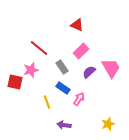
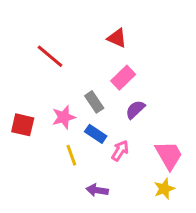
red line: (39, 48) -> (50, 56), moved
pink trapezoid: (111, 68) -> (169, 155), moved
pink star: (31, 70) -> (64, 117), moved

